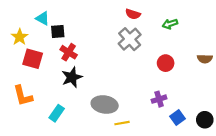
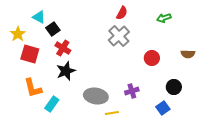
red semicircle: (133, 14) -> (122, 13), turned -80
green arrow: (170, 24) -> (164, 18), moved
black square: (58, 32) -> (53, 29), turned -32
orange L-shape: (23, 96) -> (33, 88), moved
purple cross: (159, 99) -> (132, 91), moved
black circle: (205, 120) -> (174, 87), moved

